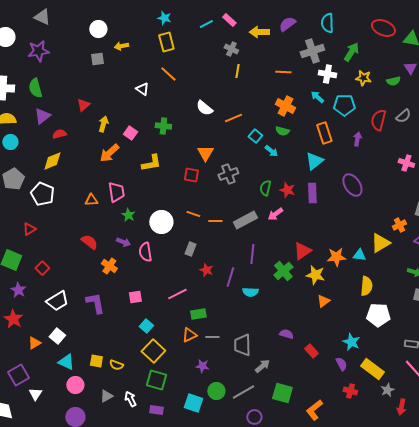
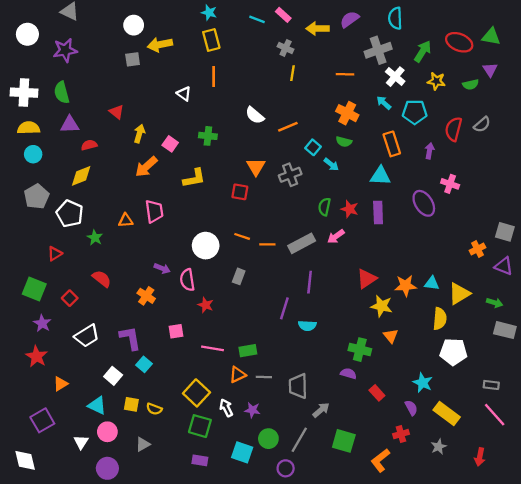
cyan line: (206, 24) -> (257, 19), turned 48
red ellipse: (383, 28) -> (459, 42), moved
yellow arrow: (121, 46) -> (160, 45), size x1.5
orange line: (168, 74) -> (214, 77), turned 48
white cross: (327, 74) -> (395, 77), turned 30
red triangle: (83, 105) -> (117, 112), turned -40
purple triangle: (42, 116) -> (70, 124), turned 36
cyan triangle: (314, 161) -> (380, 176), turned 42
pink cross: (406, 163) -> (450, 184), moved
gray cross: (228, 174) -> (290, 175), moved
green star: (128, 215) -> (95, 238), moved
red semicircle: (89, 242) -> (102, 279), moved
yellow triangle: (380, 243) -> (459, 294), moved
red star: (206, 270) -> (206, 305), moved
green cross: (283, 271) -> (360, 350), moved, turned -36
pink line: (177, 294) -> (212, 348), moved, turned 36
orange triangle: (323, 301) -> (391, 336), turned -32
cyan square: (146, 326) -> (144, 364), moved
white square: (57, 336) -> (113, 376), moved
gray star: (387, 390) -> (439, 447), moved
red cross: (350, 391) -> (401, 434), moved, turned -32
gray line: (243, 392) -> (299, 440), turned -30
white triangle: (35, 394) -> (81, 442), moved
white arrow: (130, 399) -> (226, 408), moved
purple circle: (254, 417) -> (286, 468), moved

